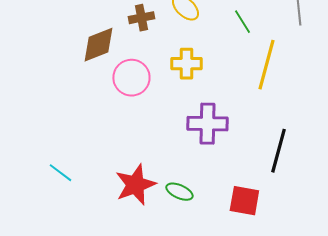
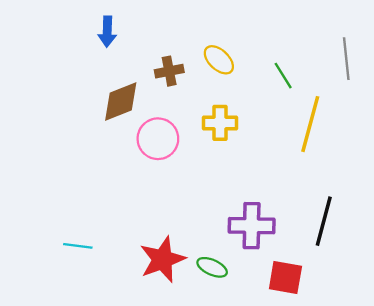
purple cross: (207, 124) -> (252, 226), moved
cyan line: (60, 173) -> (78, 246), turned -30

